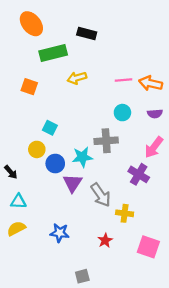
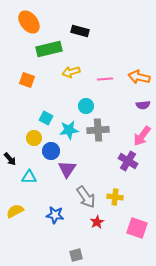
pink line: (124, 80) -> (105, 79), moved
cyan circle: (122, 113) -> (86, 106), moved
cyan star: (82, 157) -> (69, 130), moved
gray arrow: (101, 195) -> (86, 197), moved
cyan triangle: (18, 201) -> (29, 177), moved

